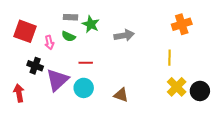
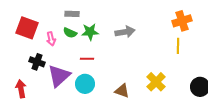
green star: (91, 24) -> (90, 32), moved, turned -30
yellow line: (170, 58) -> (178, 46), moved
yellow cross: (177, 87) -> (156, 82), moved

